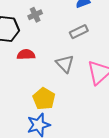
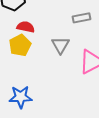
yellow pentagon: (44, 99) -> (20, 45), moved

